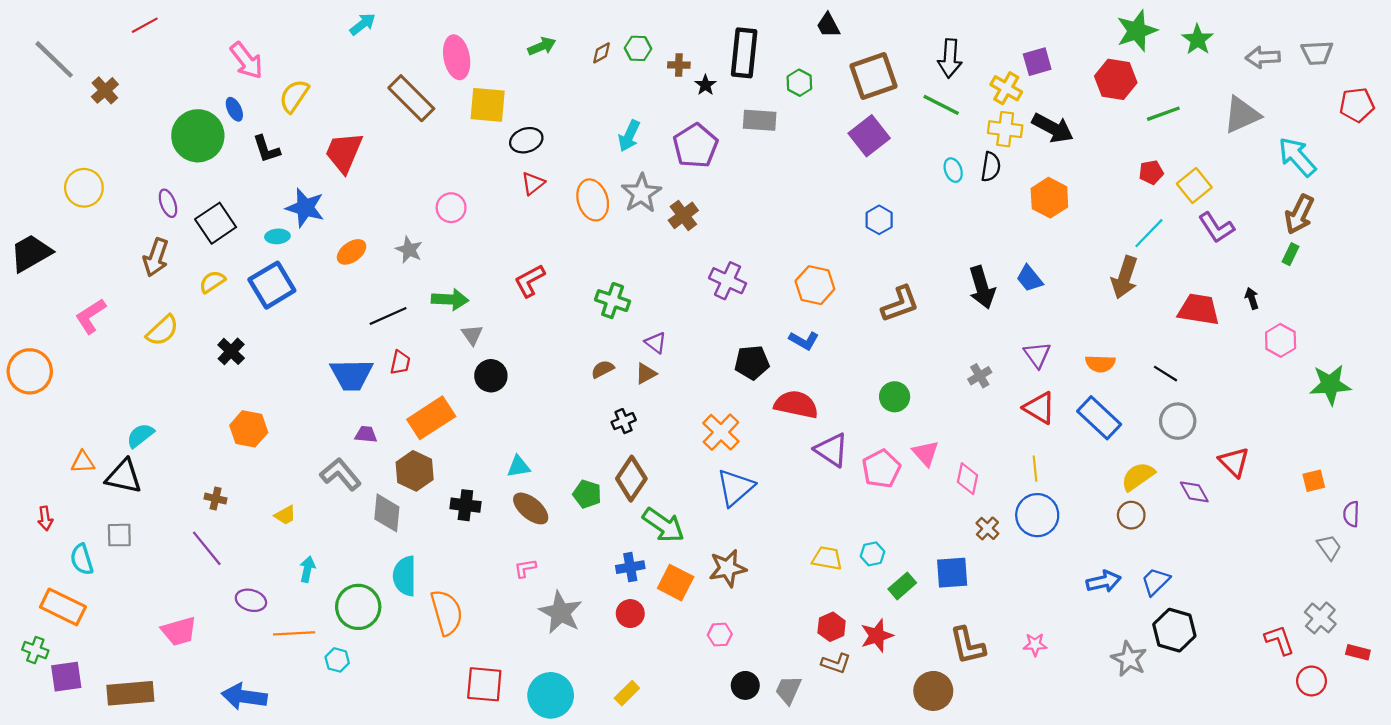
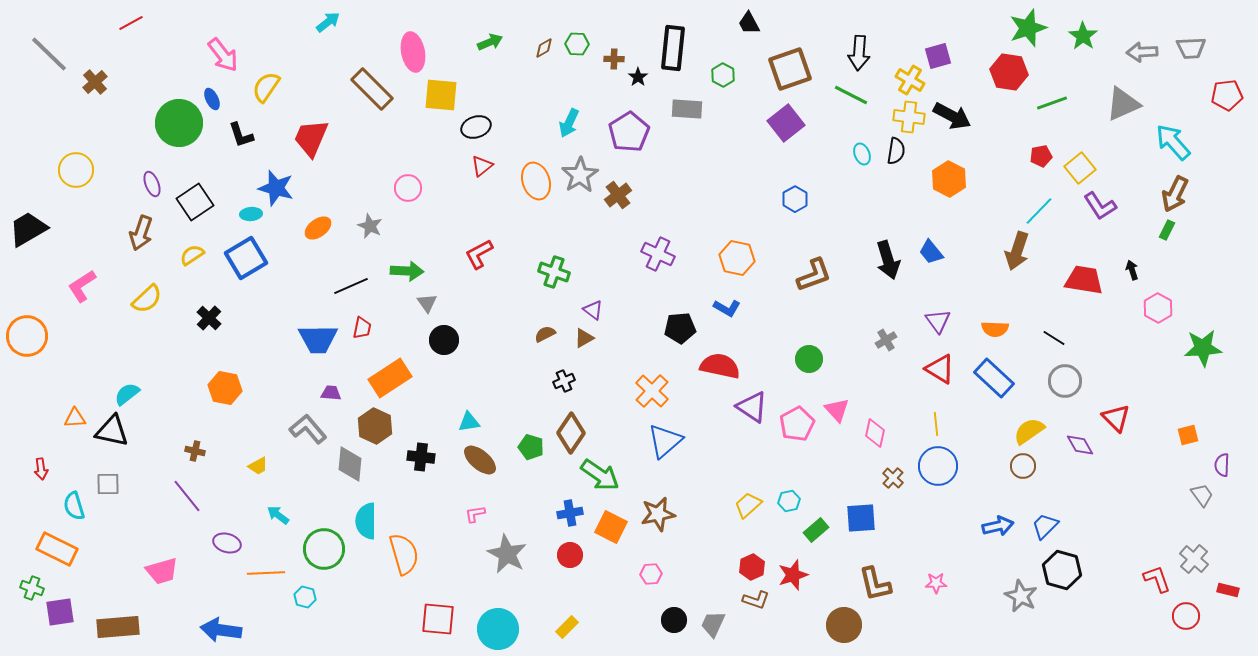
yellow trapezoid: (827, 558) -> (748, 505), turned -52
cyan arrow: (307, 569) -> (278, 515), turned -65

